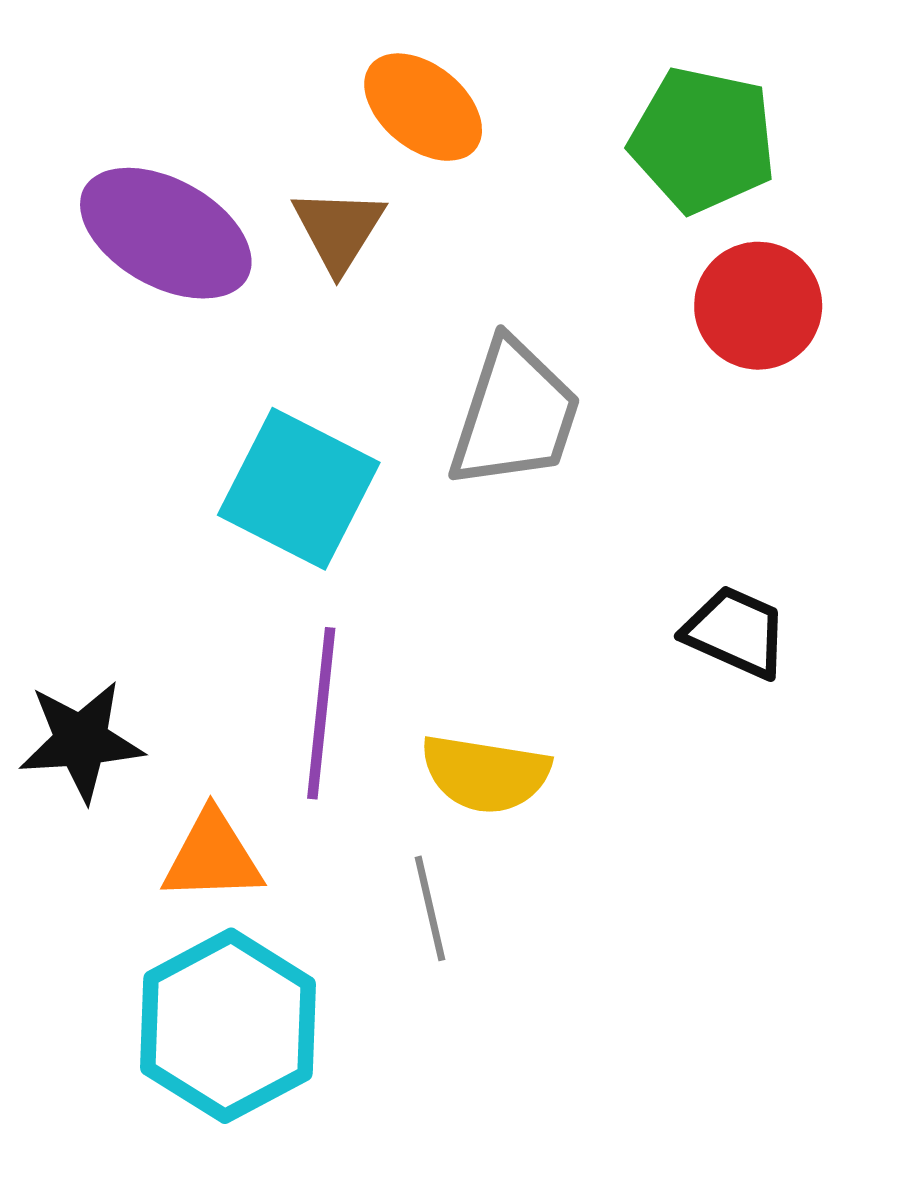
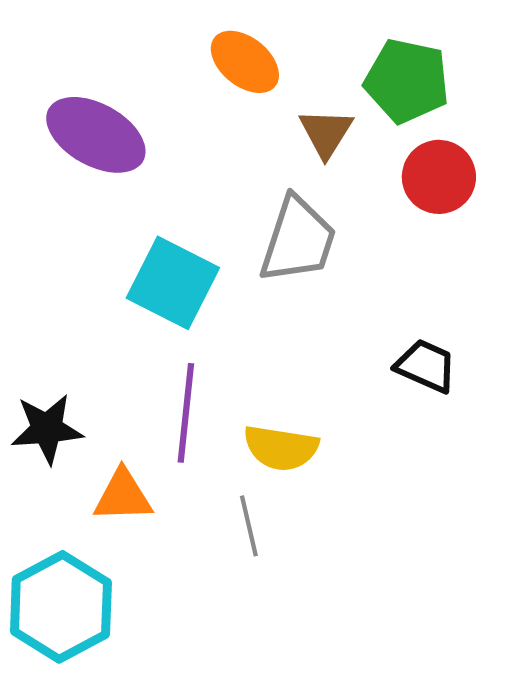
brown triangle: (338, 230) -> (326, 133), moved
cyan hexagon: (228, 1026) -> (61, 607), moved

